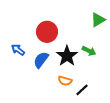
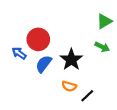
red circle: (47, 32) -> (38, 39), moved
green arrow: (89, 51) -> (102, 47), moved

